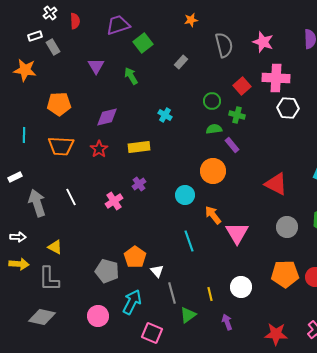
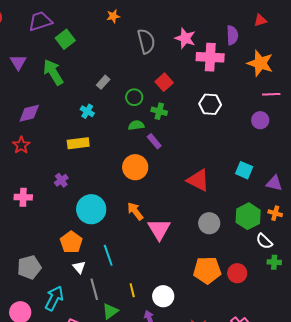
gray rectangle: (181, 62) -> (103, 82), moved
green arrow: (131, 76) -> (53, 72), size x1.5
pink cross: (276, 78) -> (210, 57), moved
yellow rectangle: (139, 147) -> (78, 143), moved
cyan circle: (185, 195) -> (91, 209), moved, size x1.5
pink cross: (114, 201) -> (23, 197), moved, turned 36
cyan line: (189, 241) -> (108, 255), moved
orange pentagon: (135, 257) -> (71, 242), moved
gray pentagon: (107, 271) -> (29, 267), turned -30
white circle: (241, 287) -> (163, 296), moved

